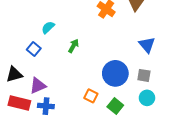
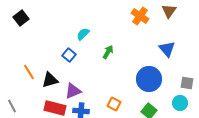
blue triangle: (147, 45) -> (167, 49), moved
gray square: (144, 75) -> (187, 83), moved
orange square: (91, 96) -> (114, 104), moved

